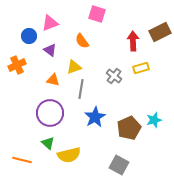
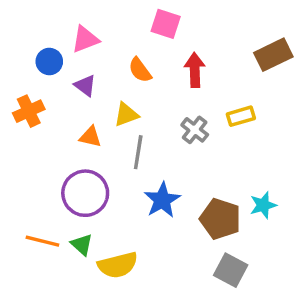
red arrow: (133, 41) -> (195, 70), moved
brown pentagon: (129, 128) -> (220, 219), turned -30
orange line: (22, 160) -> (42, 241), moved
gray square: (119, 165) -> (231, 270), moved

